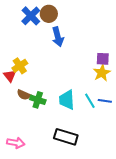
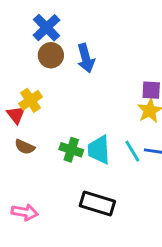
brown circle: (49, 14) -> (51, 55), moved
brown semicircle: (24, 95) -> (25, 147), moved
green cross: (38, 100) -> (71, 150), moved

